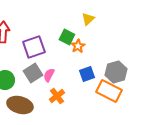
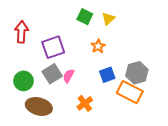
green square: (67, 37) -> (85, 17), moved
orange cross: (57, 96) -> (85, 103), moved

